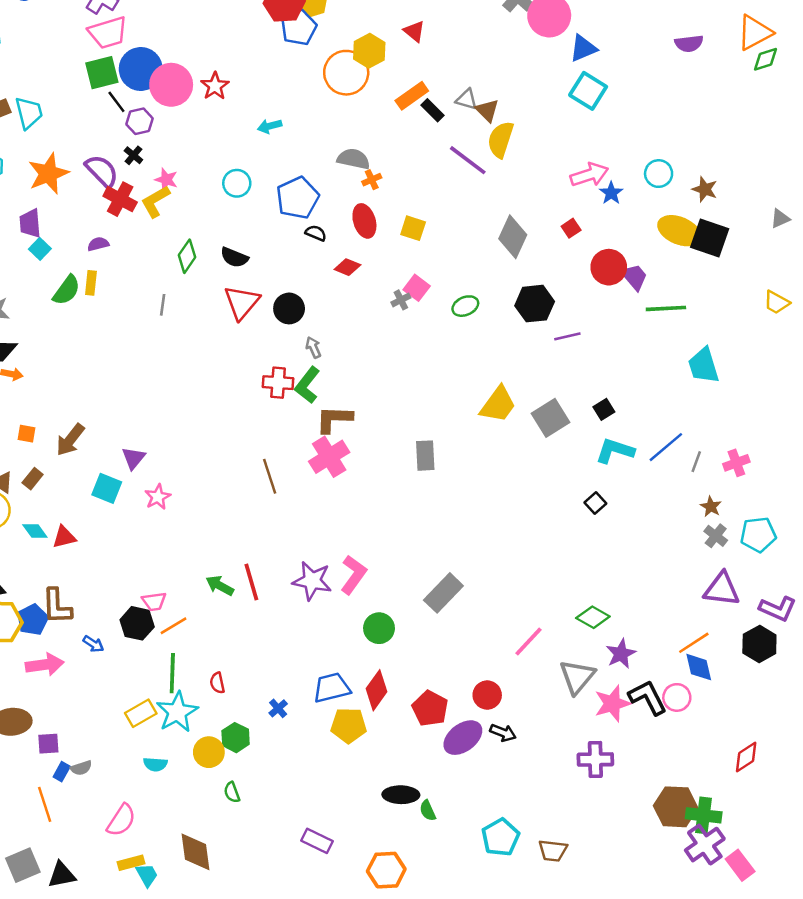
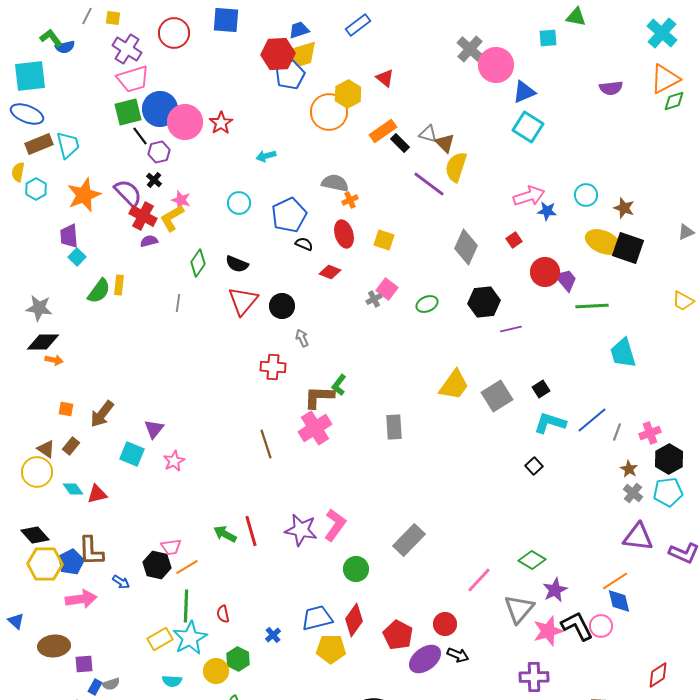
blue star: (611, 193) -> (547, 211), turned -30
purple semicircle: (98, 244) -> (149, 241), moved
green L-shape: (307, 385) -> (339, 385), moved, size x0.7
black hexagon: (759, 644) -> (669, 459), moved

